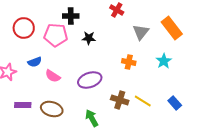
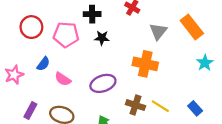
black cross: (71, 16) -> (92, 14), moved
cyan star: (164, 61) -> (205, 63), moved
blue semicircle: (35, 62) -> (43, 64), turned -32
orange cross: (129, 62) -> (145, 64), size x1.6
purple rectangle: (23, 105) -> (30, 111), turned -63

